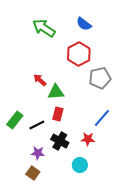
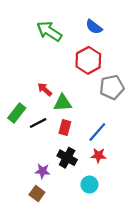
blue line: (102, 118) -> (97, 132), moved
green rectangle: (15, 120) -> (17, 113), moved
black line: (37, 125) -> (38, 123), moved

